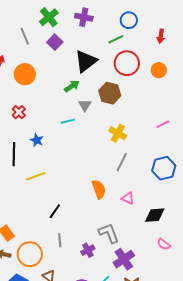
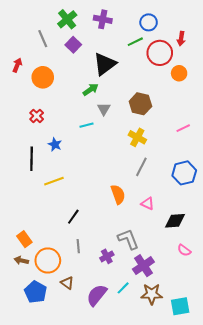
red circle: (127, 63) -> (160, 53), moved
brown hexagon: (110, 93) -> (140, 104), moved

